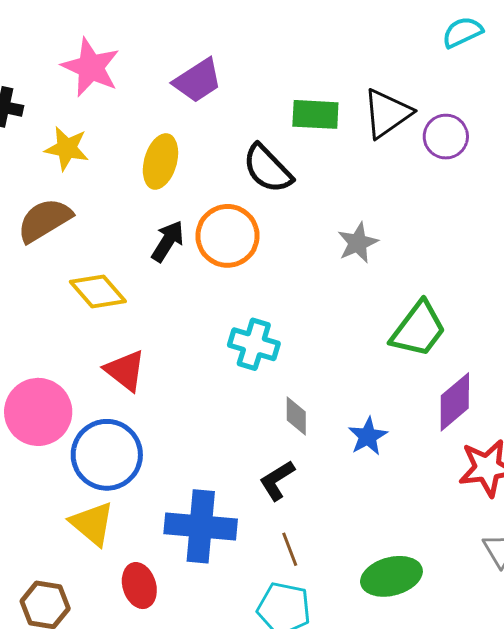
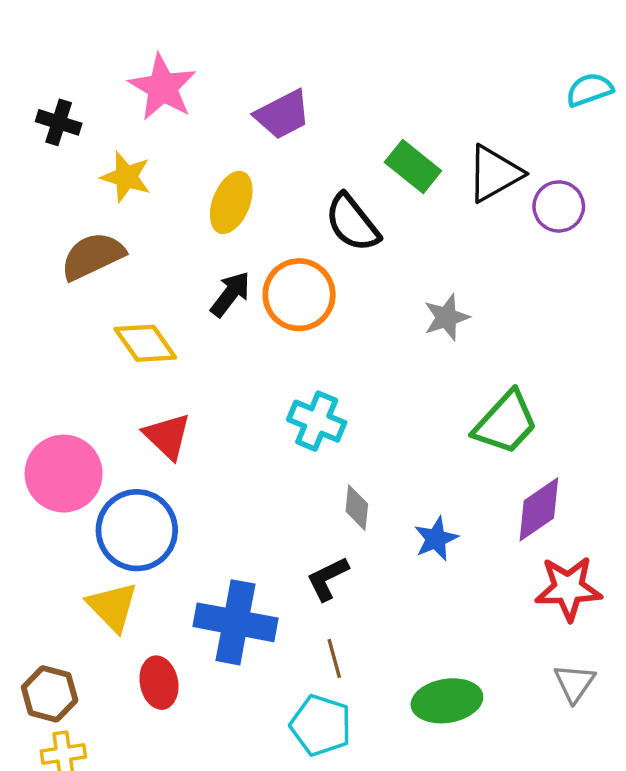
green rectangle: (315, 114) -> (413, 167), turned 30

